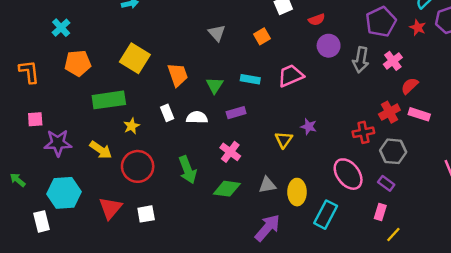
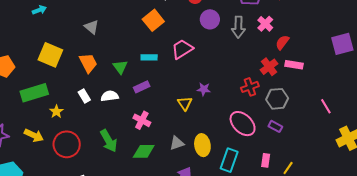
gray triangle: (217, 33) -> (92, 27), moved
orange square: (262, 36) -> (153, 20), size x1.5
pink rectangle: (380, 212) -> (266, 160), moved

